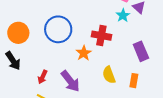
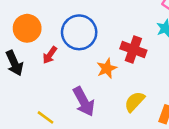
yellow semicircle: (109, 75) -> (135, 102), turned 54
red arrow: (43, 77) -> (50, 55), moved

